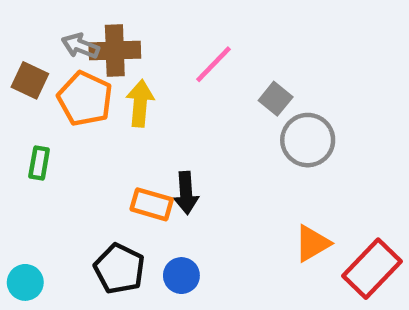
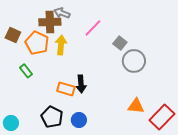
gray arrow: (80, 46) -> (62, 13), moved
green rectangle: (39, 163) -> (26, 71), moved, turned -48
orange triangle: (312, 243) -> (136, 106), turned 36

